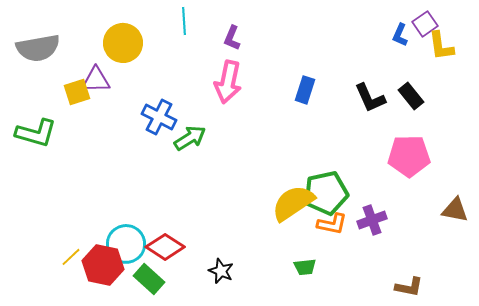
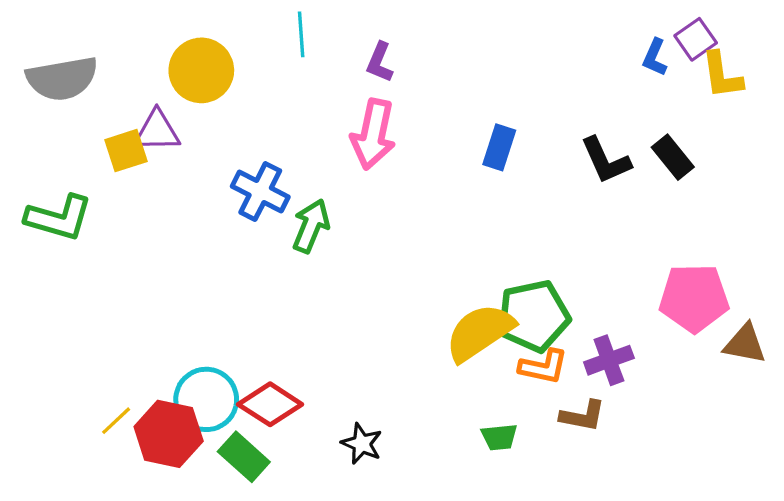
green arrow: (190, 138) -> (311, 226), turned -36
pink pentagon: (409, 156) -> (694, 298), moved
brown L-shape: (409, 287) -> (583, 416), moved

